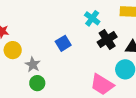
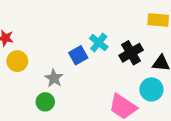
cyan cross: (92, 18) -> (99, 43), moved
gray star: (33, 65) -> (54, 78), moved

